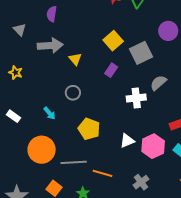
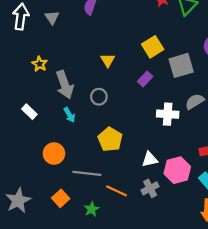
gray arrow: (50, 45) -> (65, 85), moved, turned 65
orange circle: (42, 150) -> (54, 154), size x0.7
gray cross: (141, 182) -> (150, 188), moved

